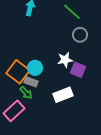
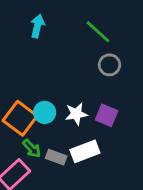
white star: (65, 60) -> (76, 114), moved
gray rectangle: (31, 82) -> (56, 157), moved

